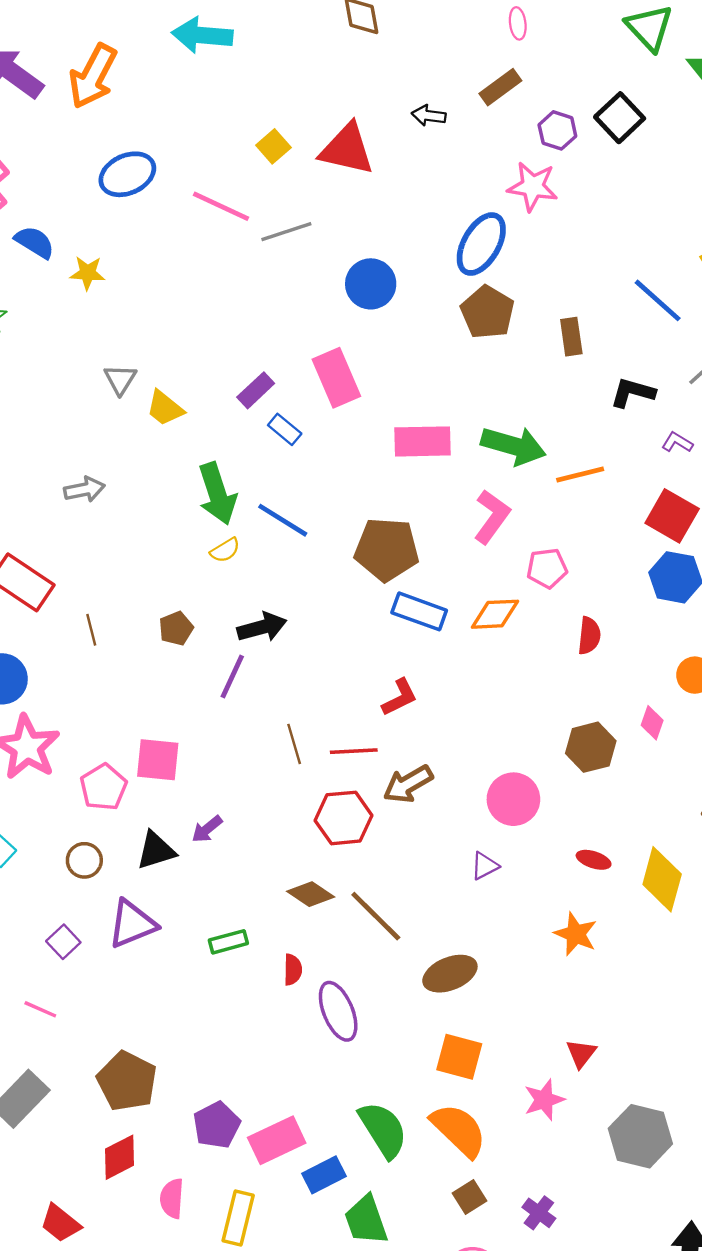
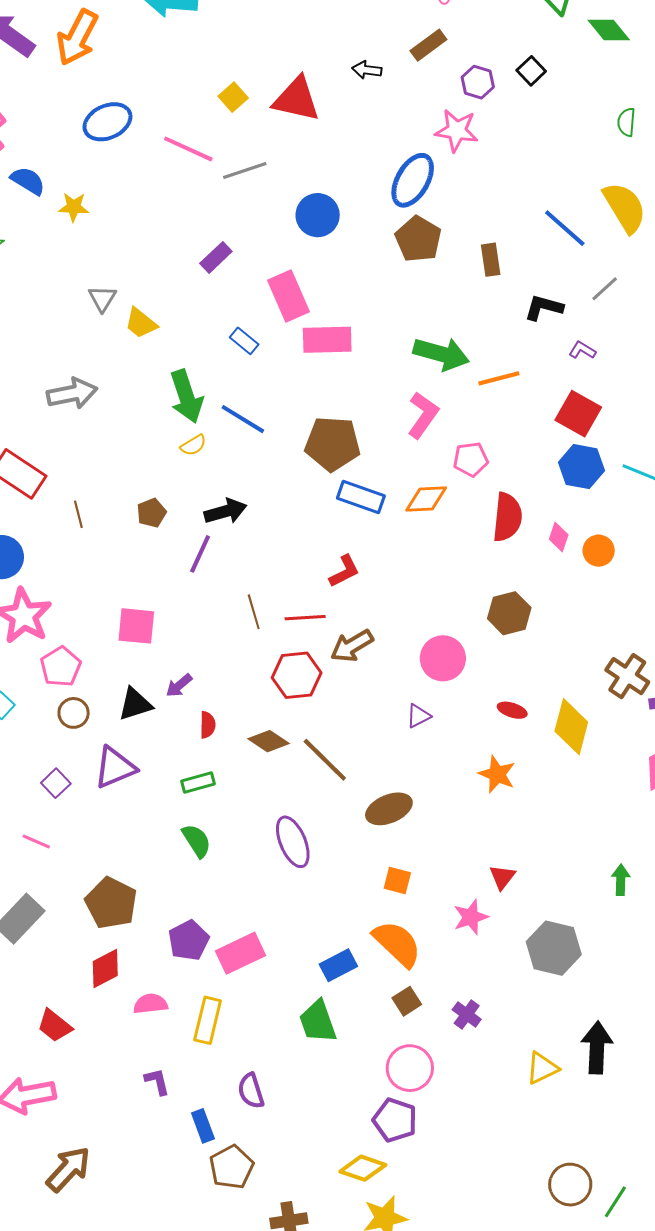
black square: (620, 118) -> (531, 71), size x0.7
purple rectangle: (256, 390) -> (216, 257), moved
pink rectangle: (423, 441) -> (327, 340), moved
gray arrow: (85, 489) -> (72, 393), size x1.4
red semicircle: (589, 636) -> (507, 517), size x1.5
pink diamond: (652, 723) -> (559, 537), moved
pink pentagon: (103, 787) -> (61, 667), moved
red semicircle: (293, 970) -> (207, 725), moved
orange square: (459, 1057) -> (397, 881), size x0.7
green semicircle: (383, 1130) -> (197, 841), moved, size x0.7
blue rectangle: (324, 1175) -> (338, 965), moved
pink semicircle: (172, 1198) -> (150, 1004), turned 80

